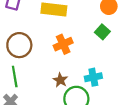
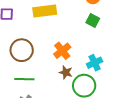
orange cross: (63, 44) -> (62, 51), moved
green line: (15, 76) -> (24, 79), turned -66

